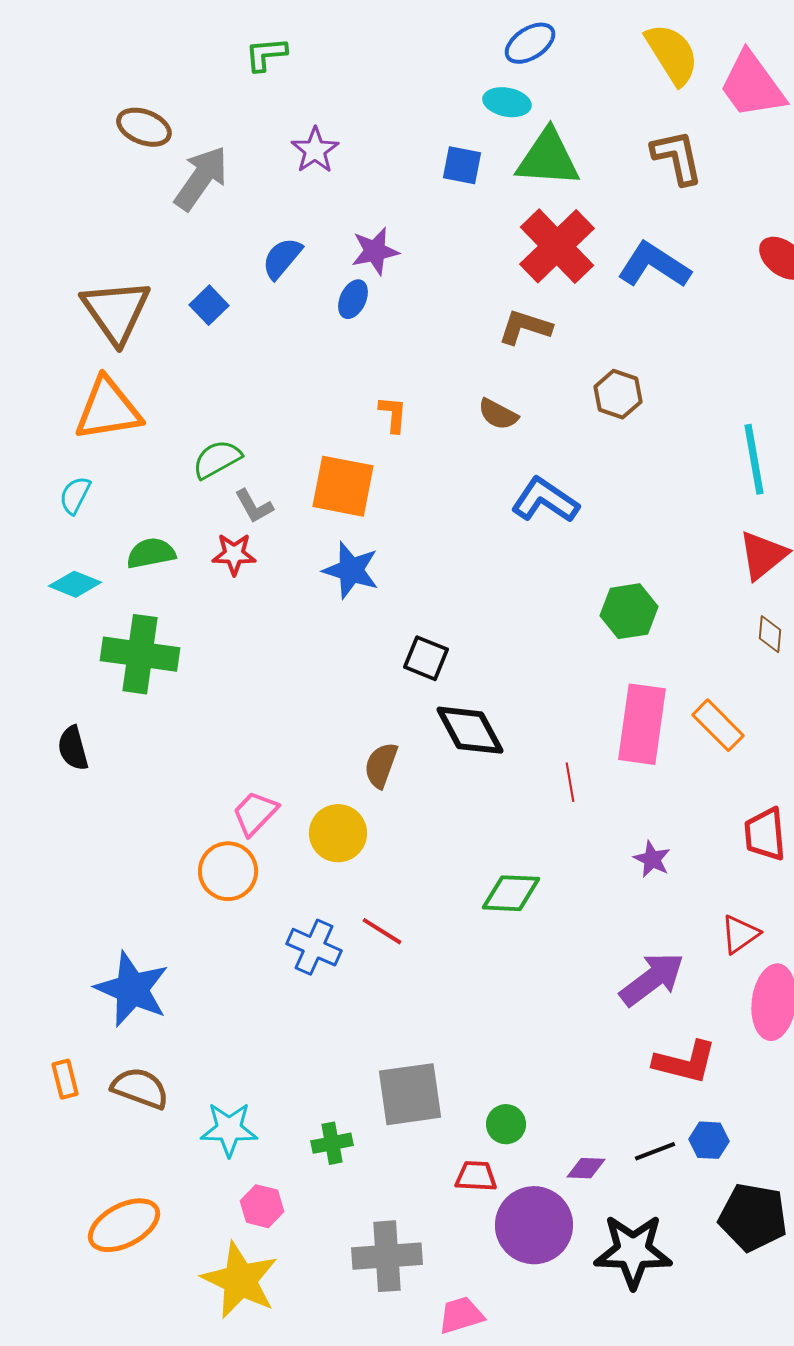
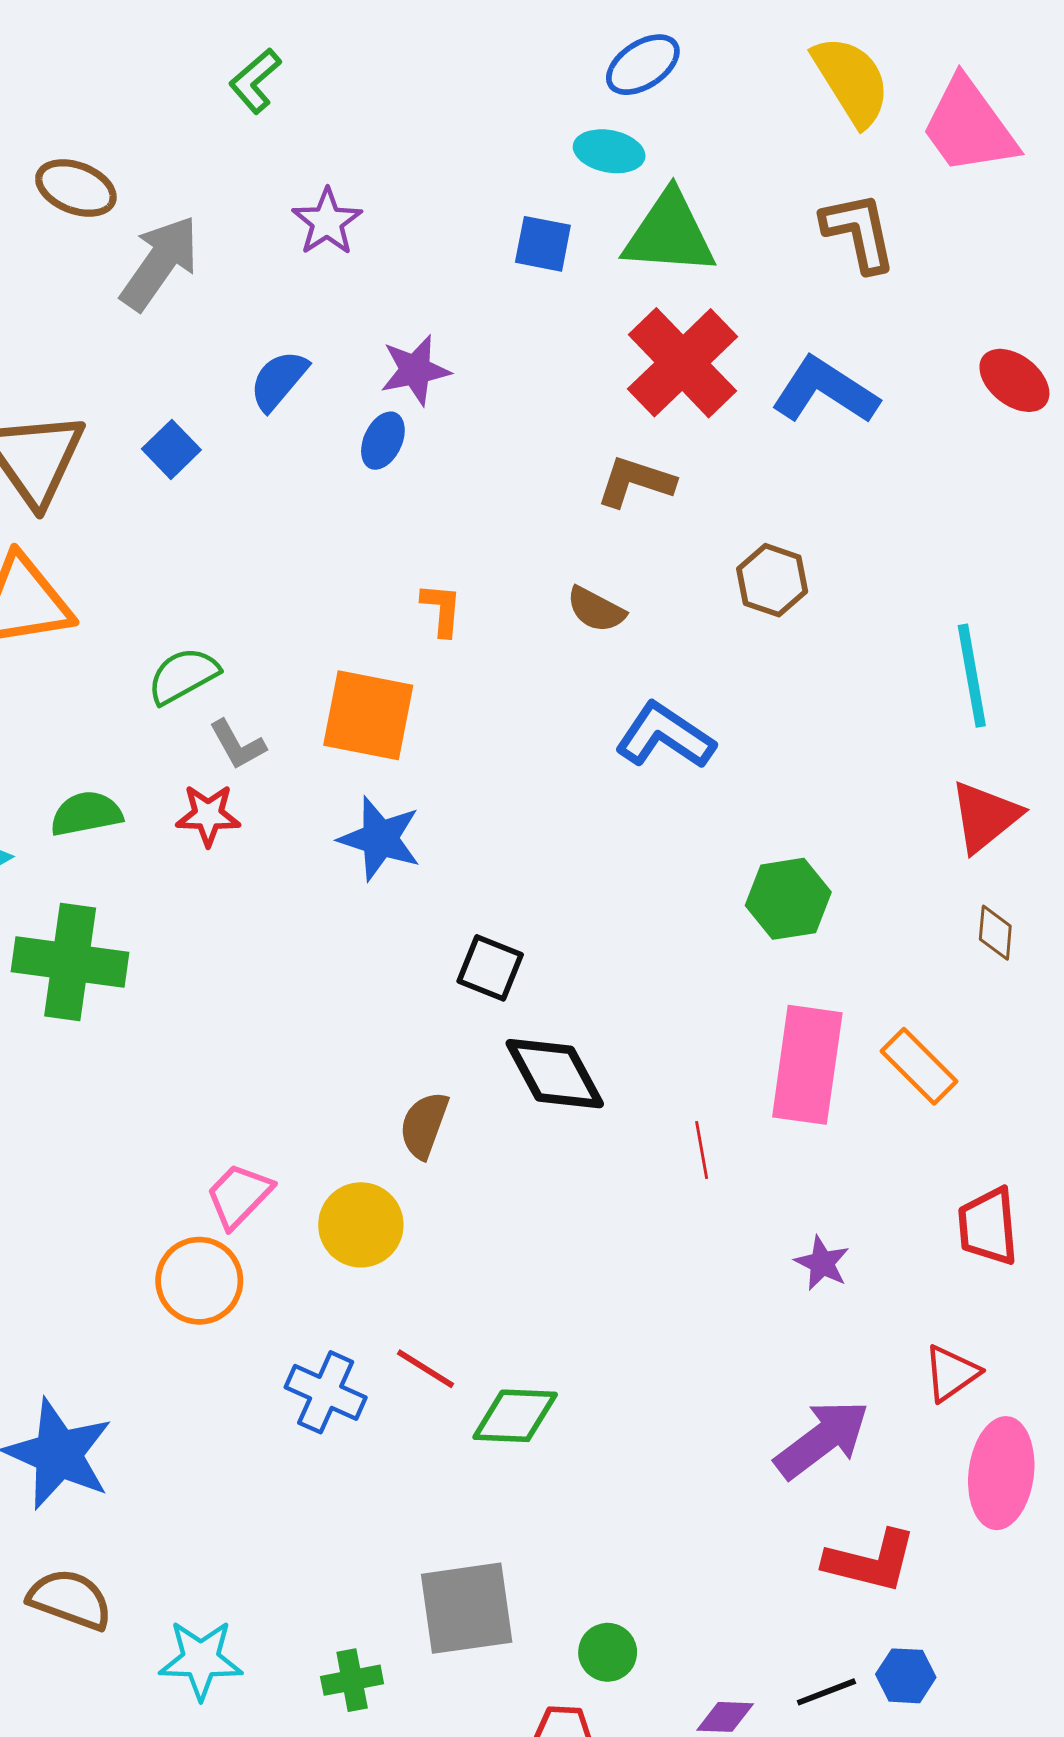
green L-shape: (266, 54) -> (255, 81), turned -36
green diamond: (511, 893) -> (515, 1416), moved

